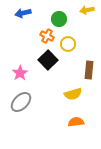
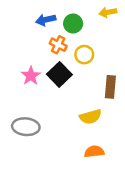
blue arrow: (23, 13) -> (46, 20), moved
pink star: (20, 73) -> (31, 76), moved
gray ellipse: (21, 102) -> (26, 127), turned 50

